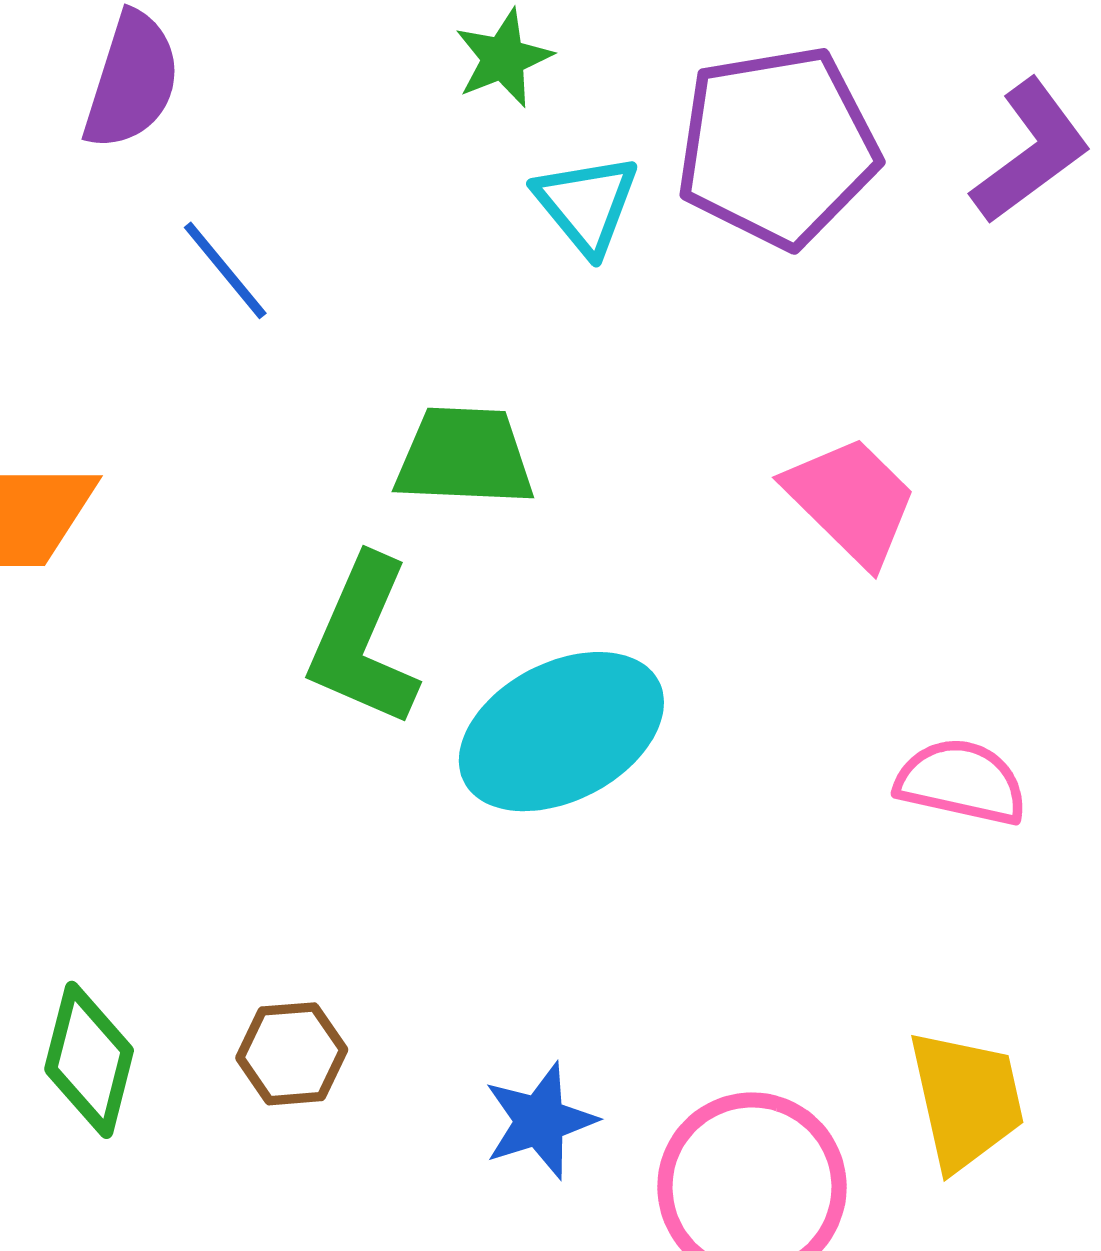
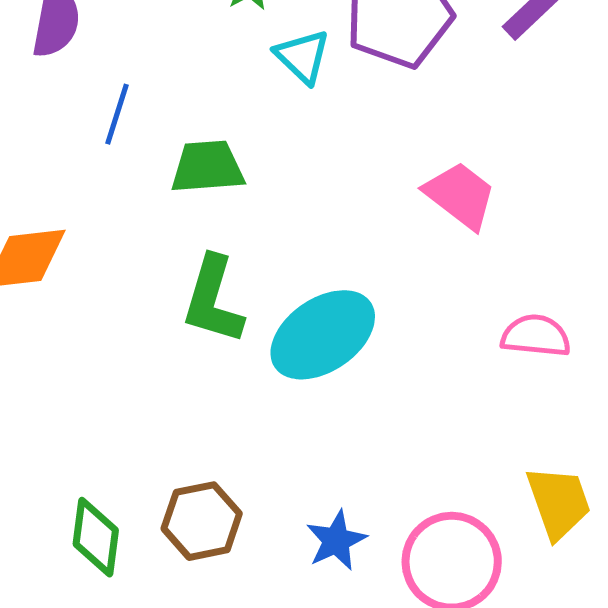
blue line: (225, 270) -> (117, 114), turned 64
green trapezoid: (464, 456) -> (207, 167), moved
brown hexagon: (292, 1054) -> (202, 521), size x1.4

